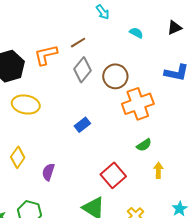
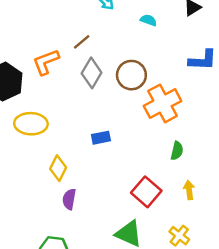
blue rectangle: (82, 125) -> (101, 138), turned 35
green semicircle: (144, 145) -> (177, 151), turned -35
yellow diamond: (18, 157) -> (58, 168), moved
yellow arrow: (158, 170) -> (189, 190), moved

